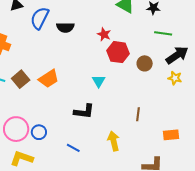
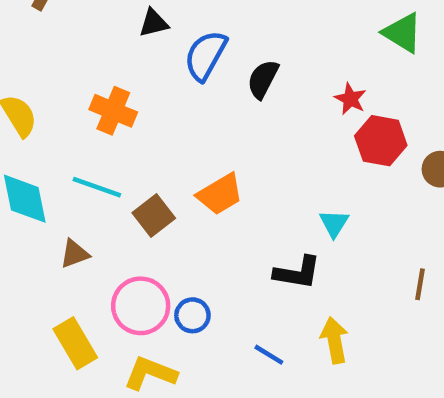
black semicircle: (65, 27) -> (263, 79), turned 114
brown square: (21, 79) -> (154, 215), moved
cyan triangle: (99, 81) -> (334, 223), moved
yellow arrow: (114, 141) -> (334, 340), moved

